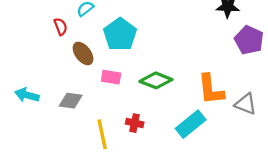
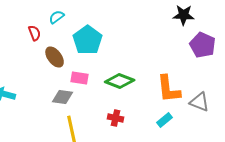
gray diamond: (71, 101) -> (63, 97), moved
red cross: (135, 123) -> (116, 118), moved
cyan rectangle: (191, 124) -> (165, 120), moved, size x0.6

